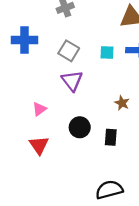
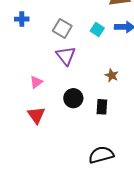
blue cross: (25, 40) -> (22, 19), size x0.6
cyan square: (107, 53) -> (97, 29), turned 32

